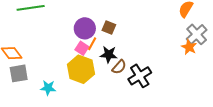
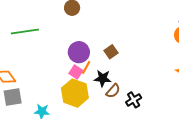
brown square: (109, 27) -> (111, 52), moved, turned 32
black cross: (140, 76) -> (134, 100), size x0.7

